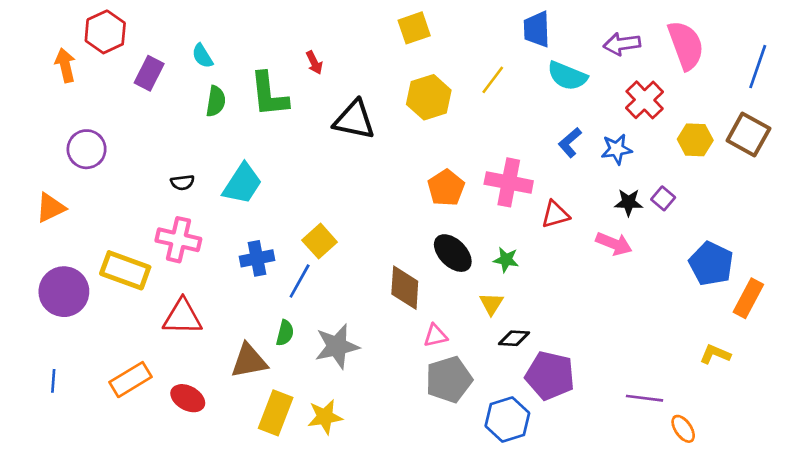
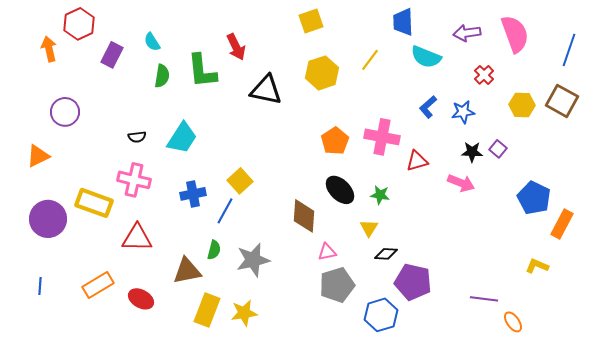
red arrow: (314, 63) -> (236, 47), size x1.5
red cross: (645, 100) -> (484, 75), size x0.7

